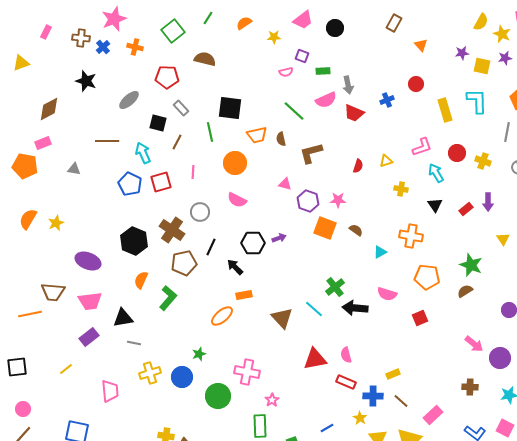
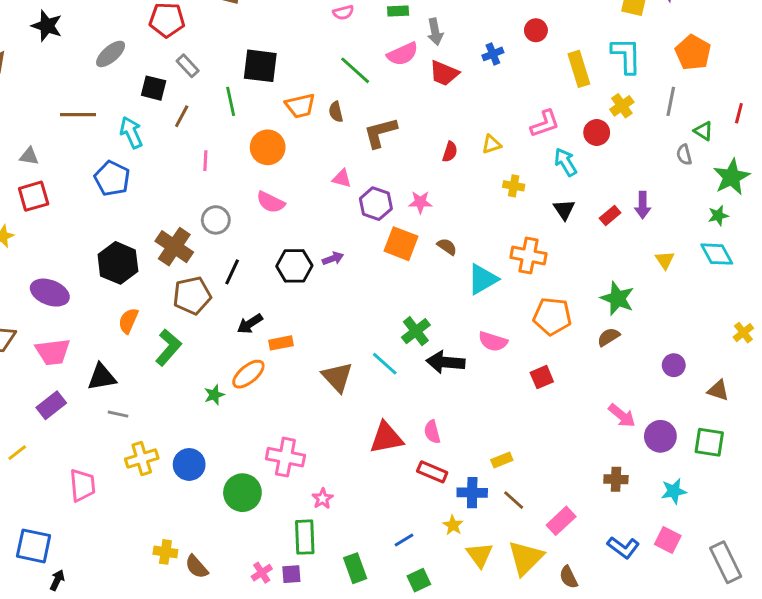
yellow cross: (483, 161) -> (622, 106), moved, turned 35
red square: (161, 182) -> (34, 196), moved
cyan triangle: (380, 252) -> (483, 279), size x1.6
black arrow: (235, 267) -> (250, 324), moved, turned -78
green star: (199, 354) -> (214, 395), moved

